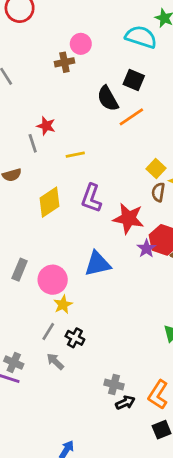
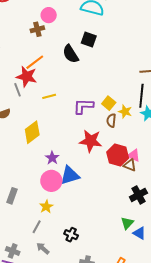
orange line: (131, 117) -> (35, 62), moved
red star: (46, 126) -> (27, 77), size x1.5
purple L-shape: (91, 198) -> (83, 106), moved, turned 75
purple star: (146, 248) -> (52, 158), moved
gray rectangle: (20, 270) -> (12, 196), moved
pink circle: (53, 280) -> (51, 181), moved
black cross: (75, 338) -> (71, 235), moved

